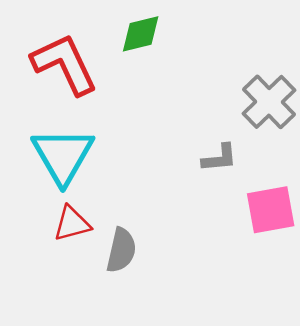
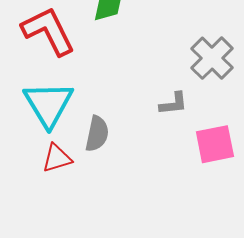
gray semicircle: (121, 250) -> (97, 134), moved

